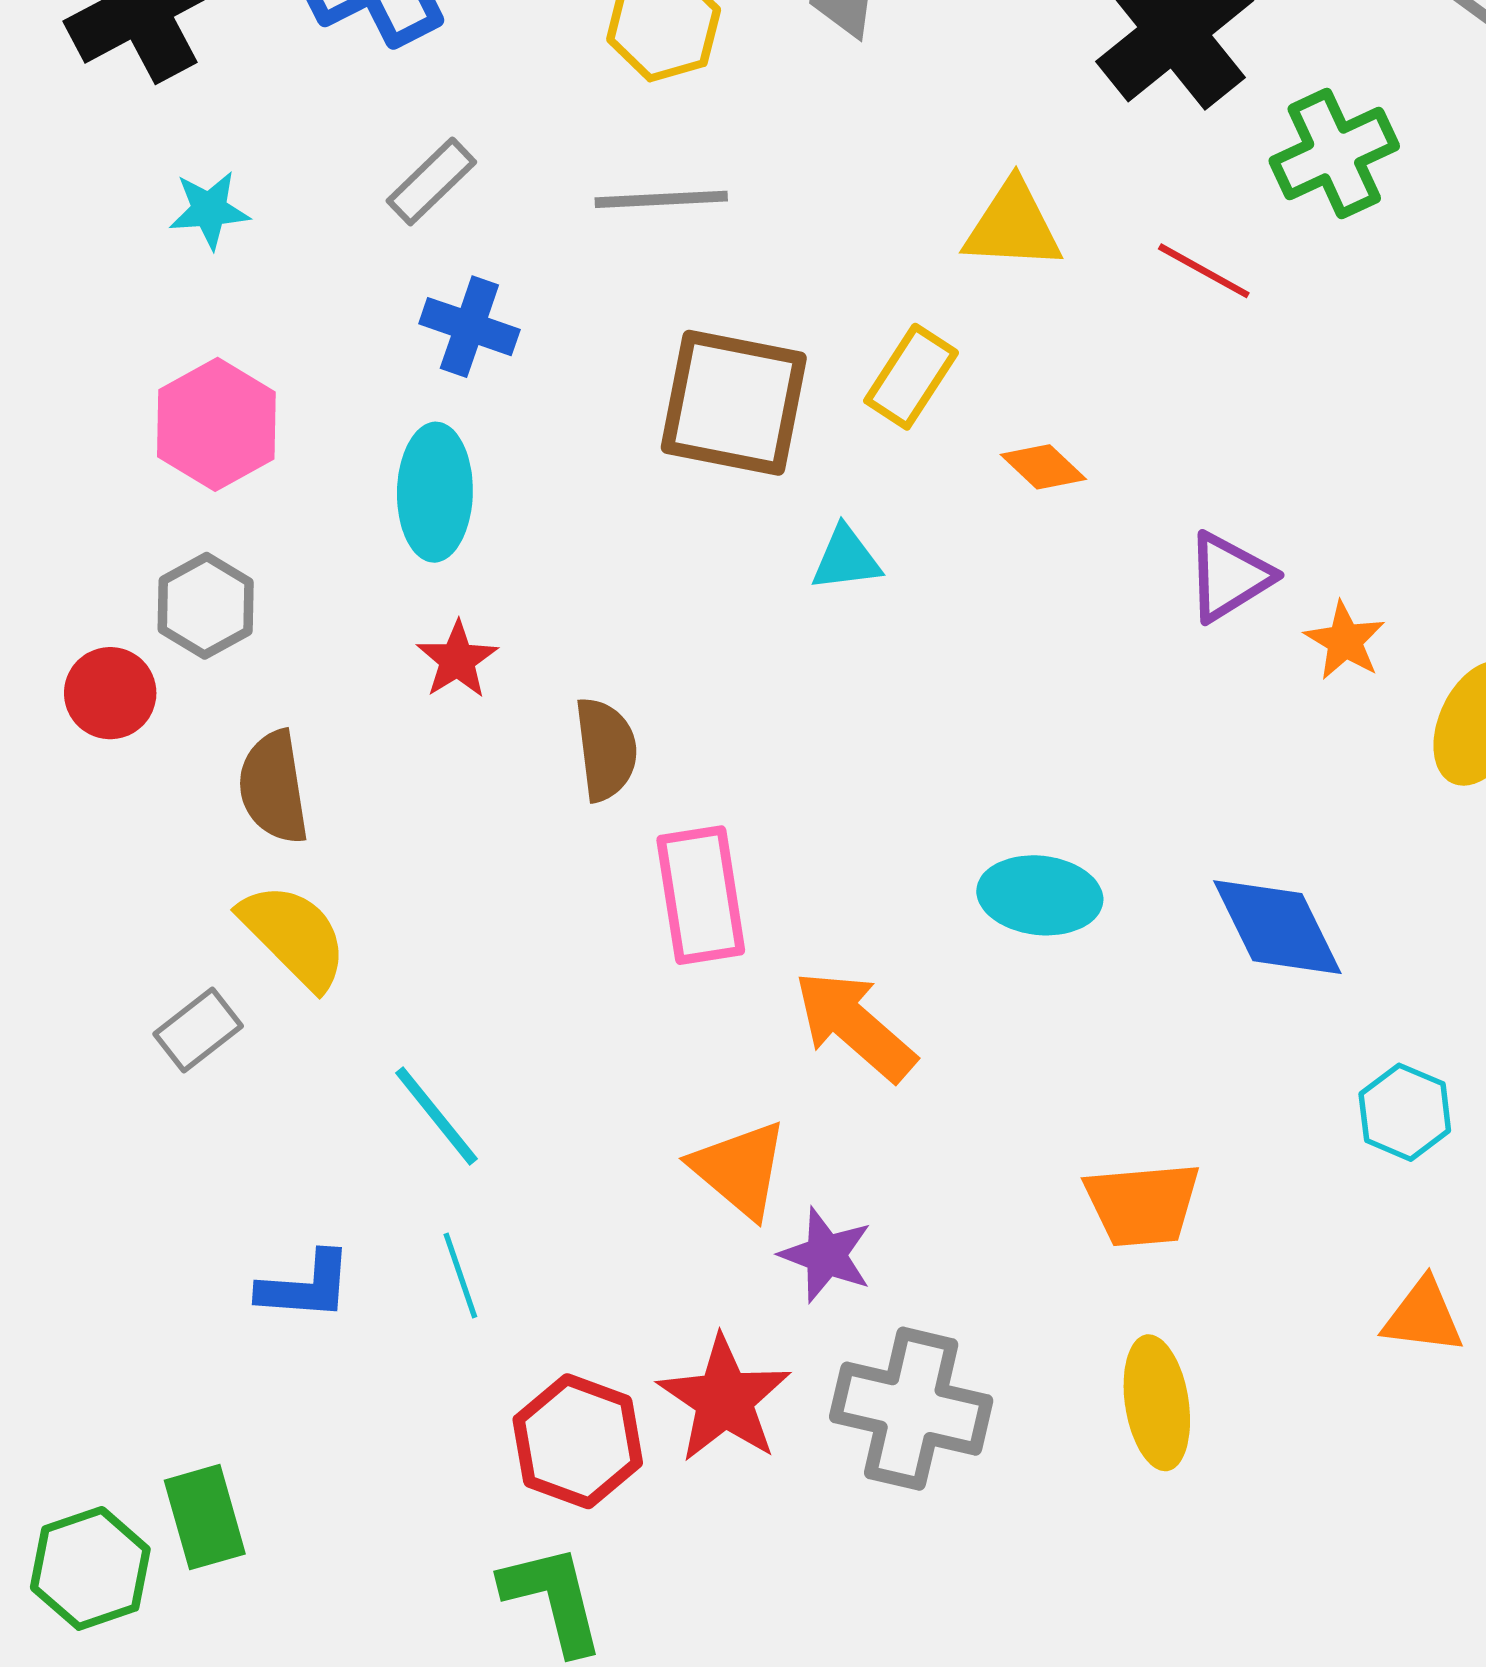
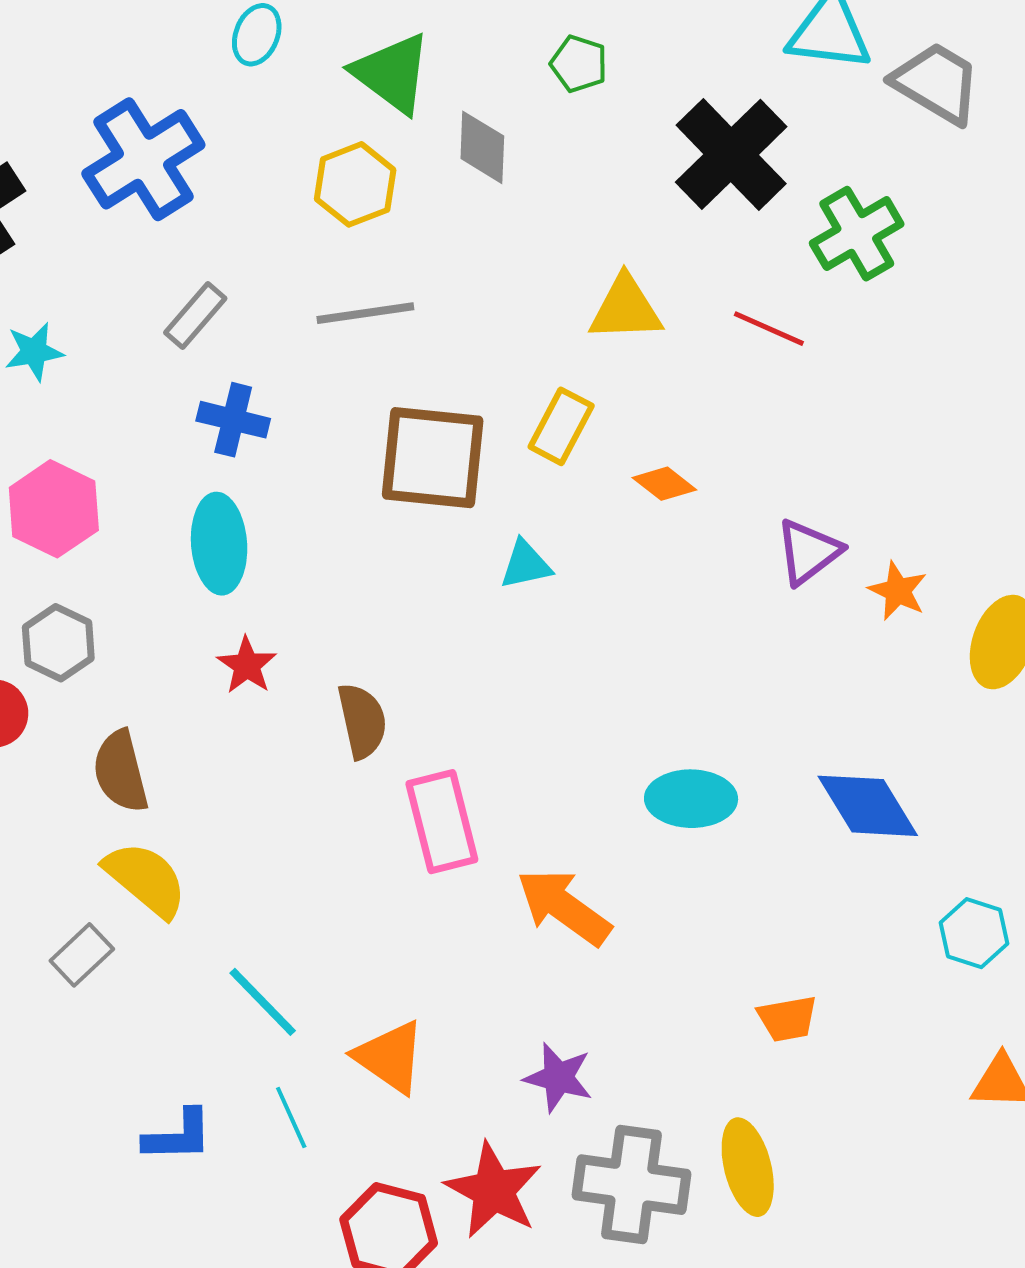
orange triangle: (740, 1169) -> (390, 1057), moved
orange trapezoid: (1142, 1204) -> (787, 1019), size x0.7
yellow ellipse: (1157, 1403) -> (748, 1167), moved

